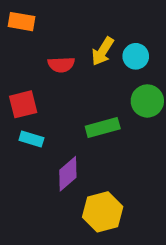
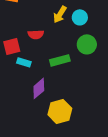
red semicircle: (61, 65) -> (36, 34), moved
cyan rectangle: (31, 139) -> (24, 62), moved

